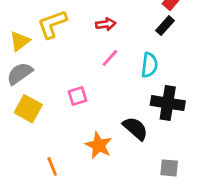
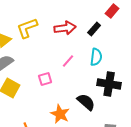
red arrow: (106, 24) -> (65, 28), size x1.5
black rectangle: (165, 26) -> (94, 29), moved
pink line: (110, 58) -> (68, 61), moved

